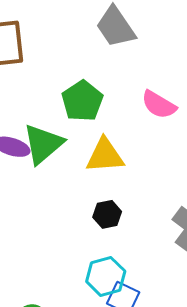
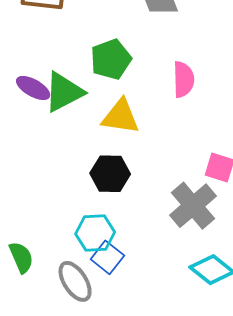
pink semicircle: (159, 105) -> (183, 79), turned -135
black hexagon: (107, 214) -> (110, 174), size x1.4

